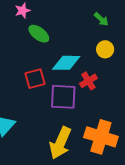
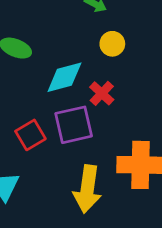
red square: (35, 79) -> (30, 135), moved

